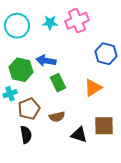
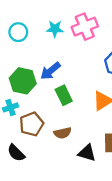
cyan circle: (17, 26) -> (18, 32), size x0.7
blue arrow: (46, 61) -> (50, 71), turned -48
black semicircle: (26, 135) -> (16, 153), moved, turned 144

